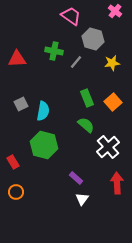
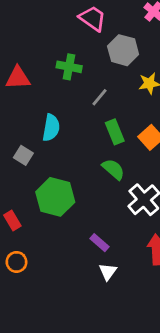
gray line: (76, 62) -> (100, 97), moved
gray square: (21, 104) -> (23, 155), moved, turned -32
cyan semicircle: (43, 111) -> (51, 128), moved

